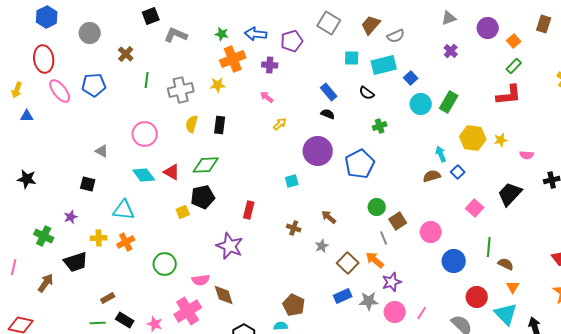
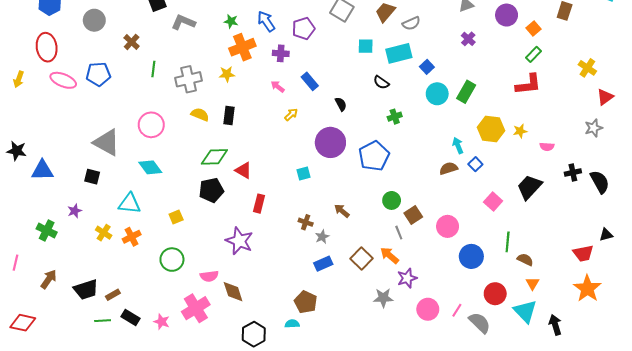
blue arrow: (256, 34) -> (266, 21), turned 50
pink ellipse: (60, 91) -> (63, 80), turned -30
blue rectangle: (329, 92) -> (310, 81), moved
black semicircle: (328, 114) -> (341, 104), turned 40
blue triangle: (27, 116) -> (42, 170), moved, size x1.6
yellow semicircle: (192, 124) -> (200, 114), turned 96
gray triangle: (102, 151) -> (107, 142), size x2.0
red triangle: (172, 172) -> (243, 170), moved
black star: (27, 179) -> (17, 151), moved
yellow square: (183, 212) -> (176, 217), moved
yellow cross: (99, 238) -> (104, 233), turned 35
gray star: (322, 246) -> (322, 237), moved
black trapezoid: (76, 262) -> (86, 290), moved
blue rectangle: (343, 296) -> (323, 264), moved
pink circle: (395, 312) -> (428, 309), moved
pink line: (422, 313) -> (457, 310), moved

